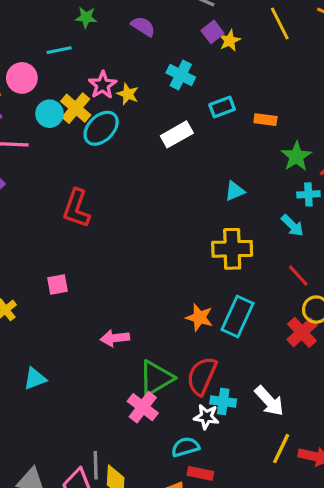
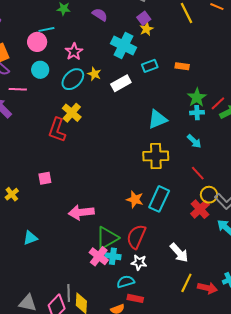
yellow star: (230, 41) -> (146, 29), moved
cyan cross: (181, 75) -> (124, 45), size x1.4
pink circle: (22, 78) -> (37, 42), moved
yellow star: (128, 94) -> (94, 74), moved
yellow cross: (76, 108) -> (72, 113), moved
orange rectangle: (265, 120) -> (182, 66), moved
cyan triangle: (235, 191) -> (158, 119), size x1.5
cyan cross: (308, 194) -> (197, 113), moved
pink arrow: (115, 338) -> (81, 212), size x1.4
cyan cross: (223, 401) -> (113, 256), moved

